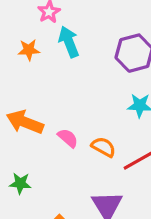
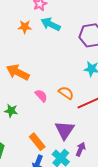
cyan arrow: (69, 42) -> (51, 24), turned -48
pink semicircle: (68, 138) -> (41, 96), moved

